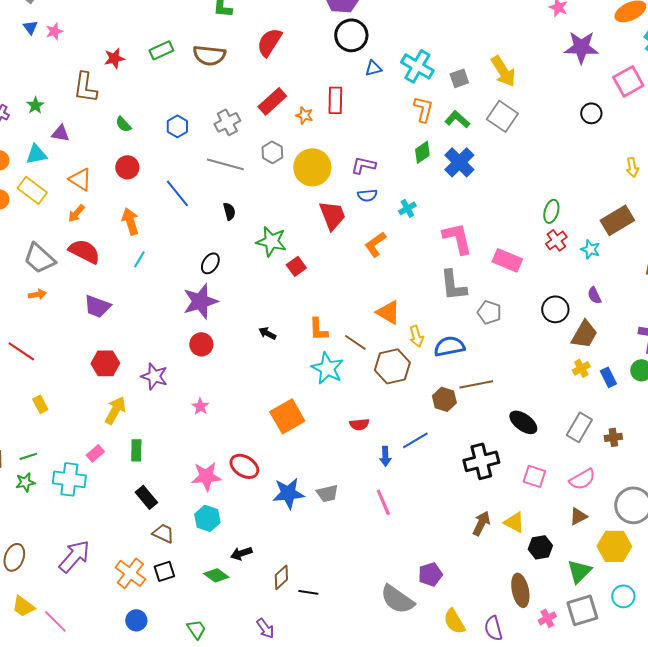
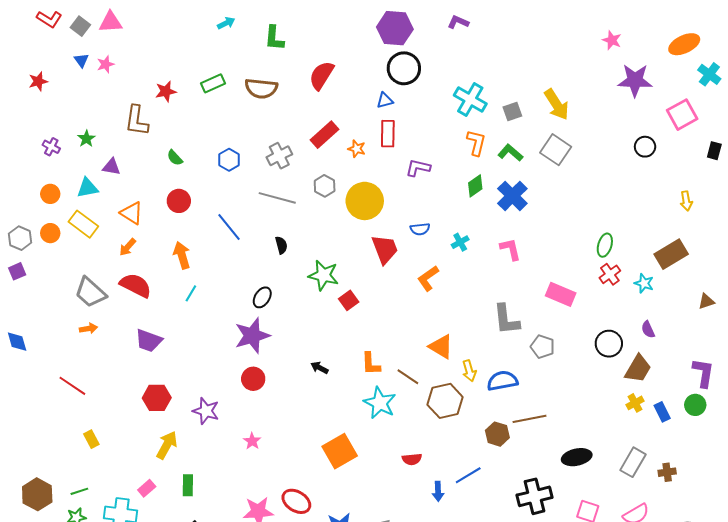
blue triangle: (373, 68) -> (385, 100), moved
purple L-shape: (363, 165) -> (418, 168), moved
pink L-shape: (457, 238) -> (510, 249), moved, size x0.7
black ellipse: (523, 422) -> (577, 457), turned -48

